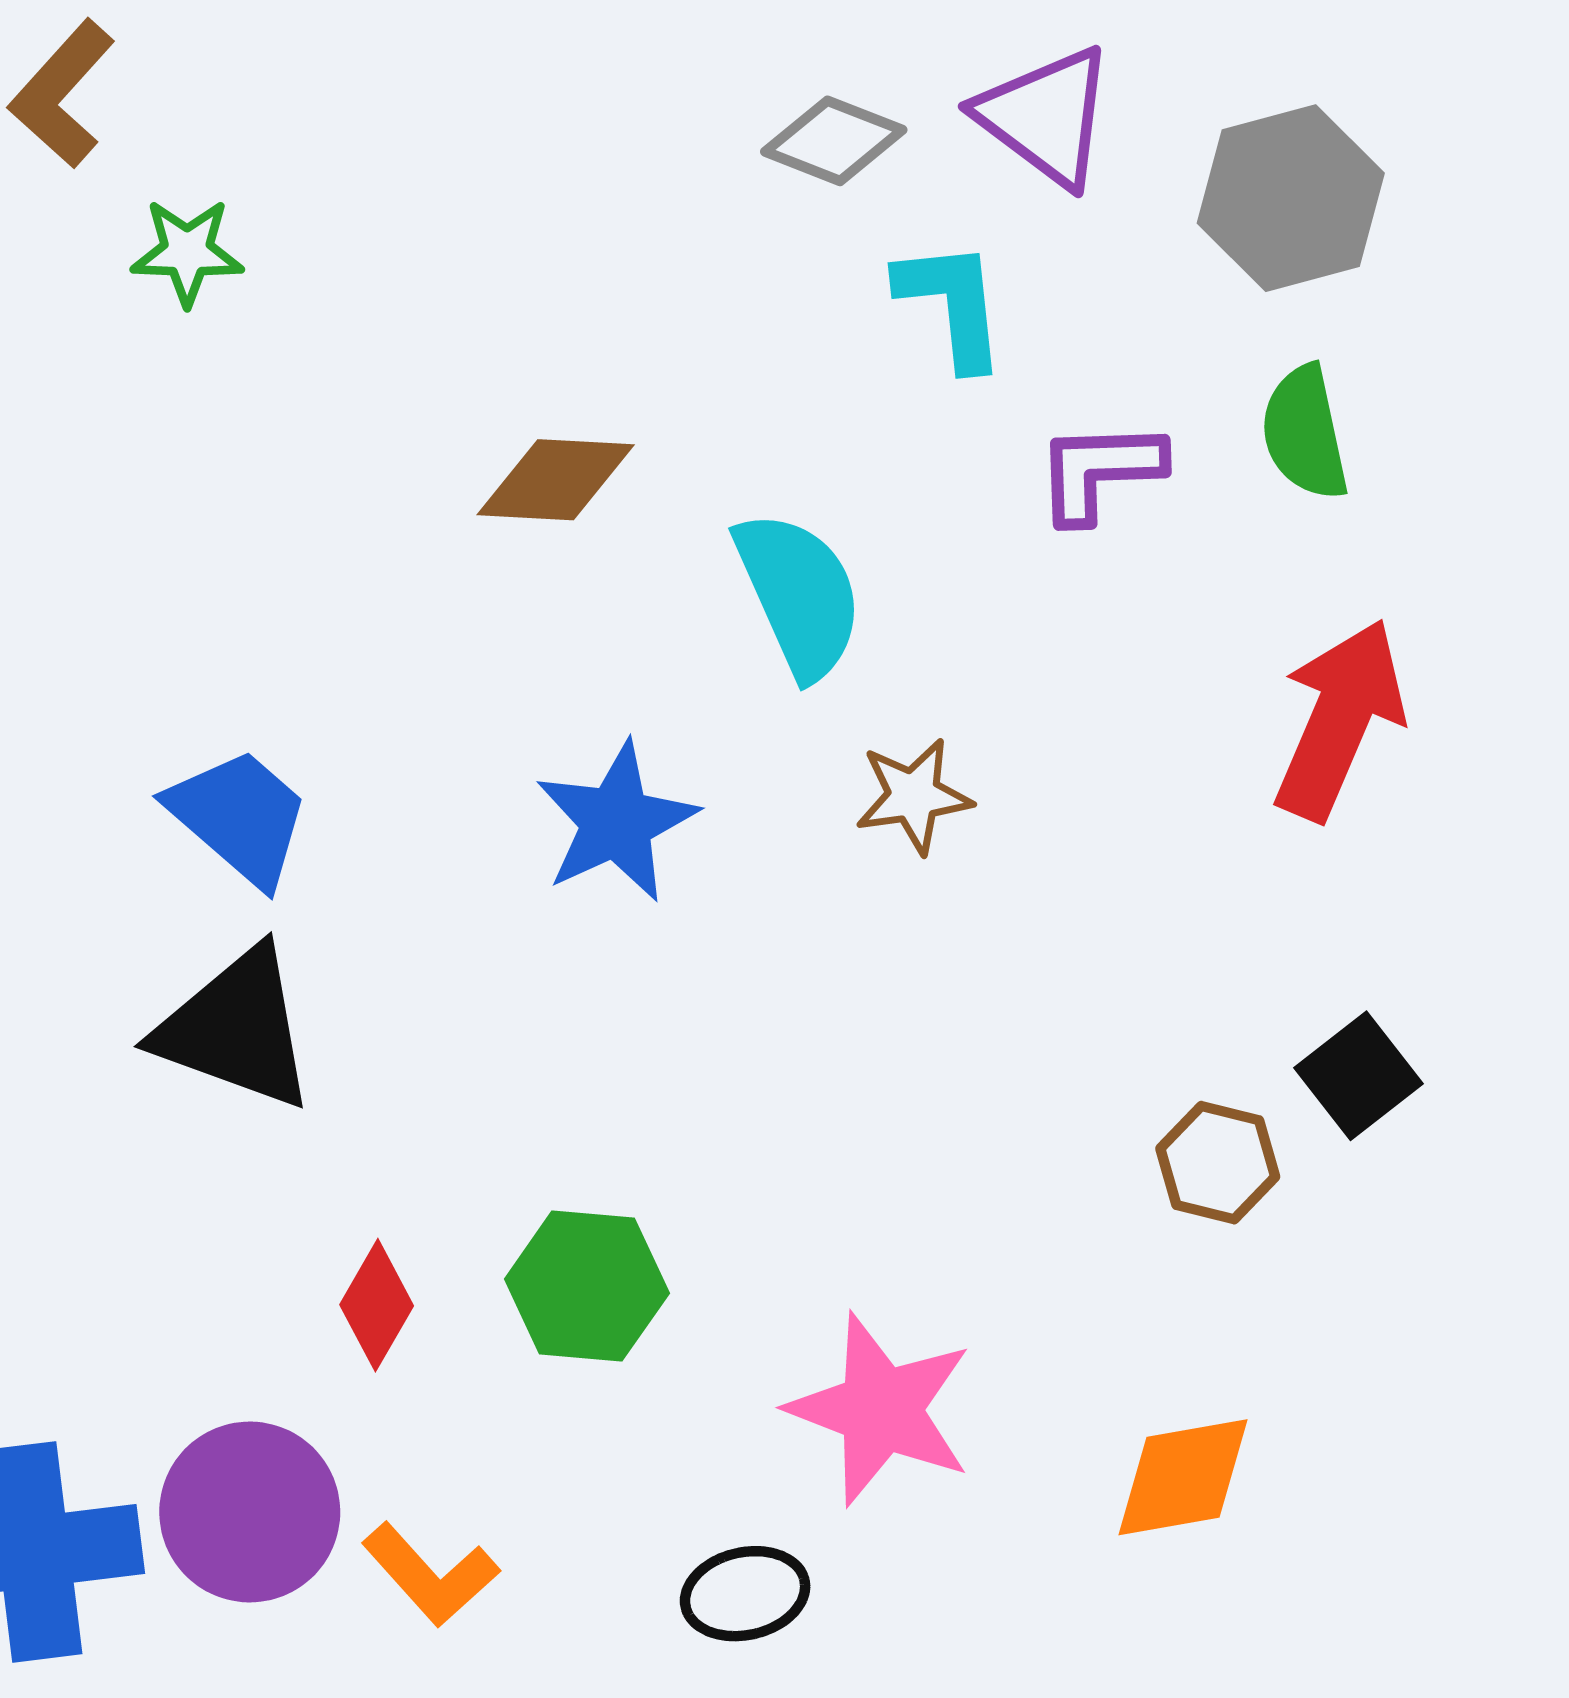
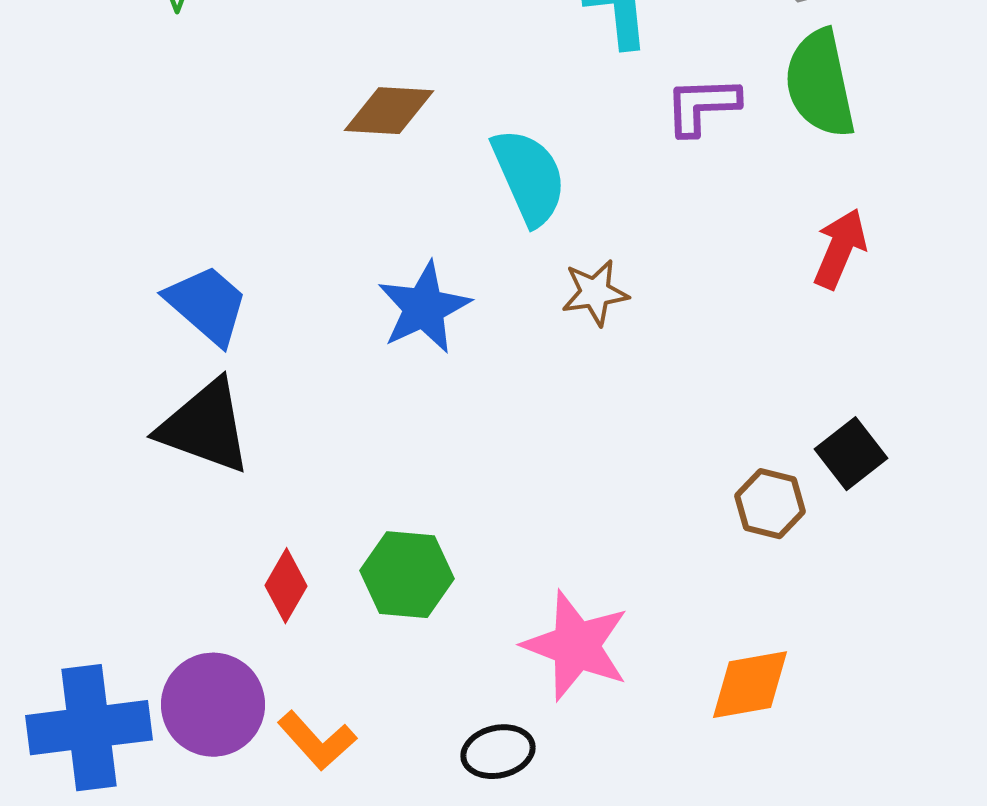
green semicircle: (1305, 433) -> (820, 84), size x1.4
red arrow: (1339, 719) -> (840, 249), size x0.7

